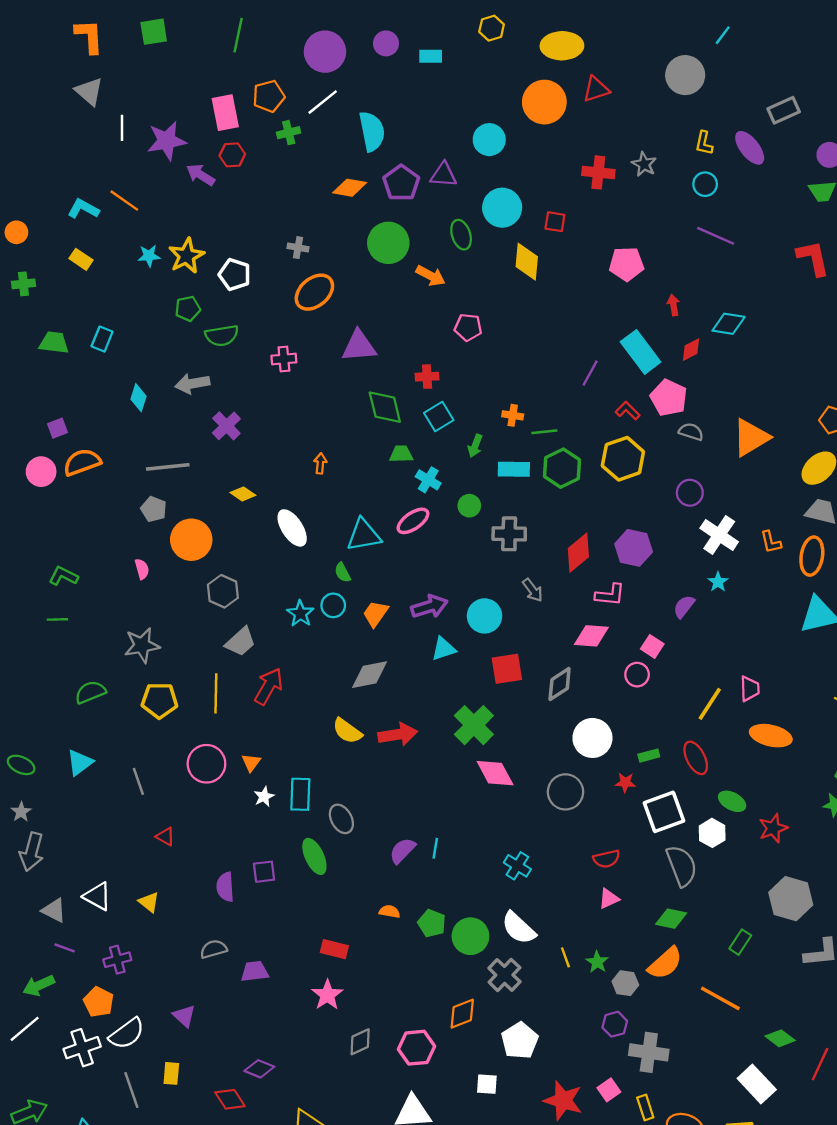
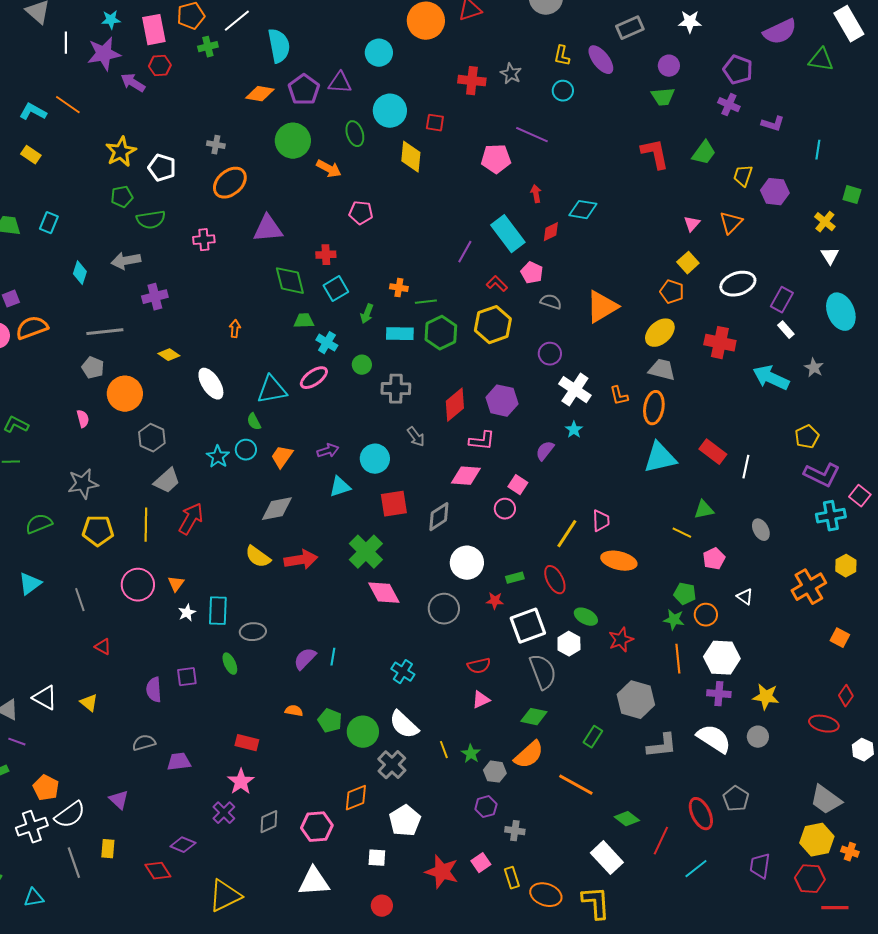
purple line: (716, 236) -> (532, 135), moved
cyan star: (149, 256) -> (111, 20), moved
pink pentagon: (669, 398) -> (532, 273), size x0.7
purple cross: (226, 426) -> (155, 297), turned 30
purple arrow: (429, 607) -> (328, 451), size x0.7
gray ellipse: (341, 819) -> (253, 632), turned -65
green ellipse: (314, 856) -> (230, 664), size x0.7
purple cross: (117, 960) -> (224, 813), moved, turned -30
gray cross: (649, 1052) -> (515, 831), size x0.6

